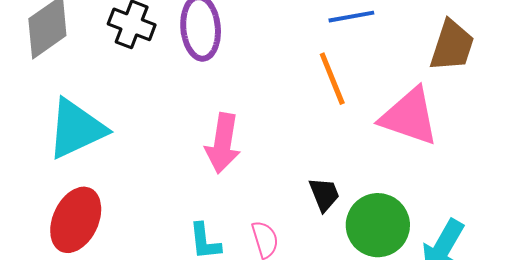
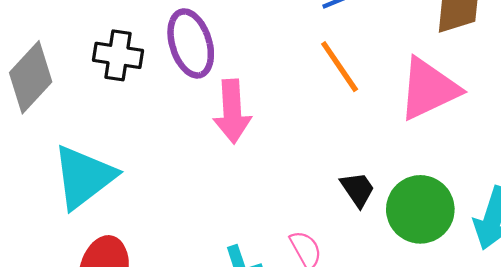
pink triangle: (409, 117) -> (429, 89), turned -32
pink arrow: (223, 143) -> (232, 111), moved

